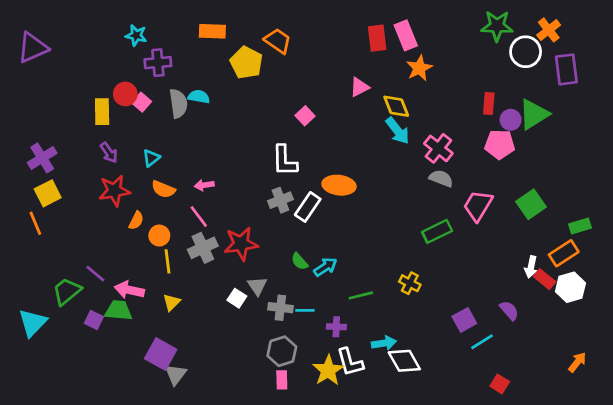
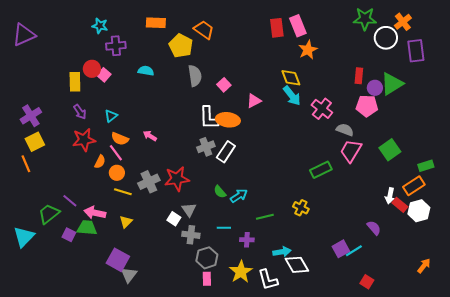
pink triangle: (359, 87) -> (254, 101), moved
gray semicircle: (178, 103) -> (195, 76), moved
gray semicircle: (441, 178) -> (345, 130), moved
pink arrow: (204, 185) -> (150, 136), turned 40
orange ellipse: (339, 185) -> (228, 120), moved
pink line: (199, 216) -> (116, 153), moved
yellow line: (167, 261) -> (123, 192), turned -66
gray cross: (280, 308) -> (191, 235), moved
purple square: (464, 320) -> (341, 249), moved
white L-shape: (350, 362) -> (268, 280), moved

